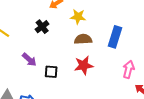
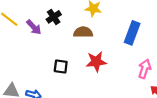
brown semicircle: (83, 39) -> (83, 32), moved
purple arrow: (29, 60) -> (34, 27), moved

